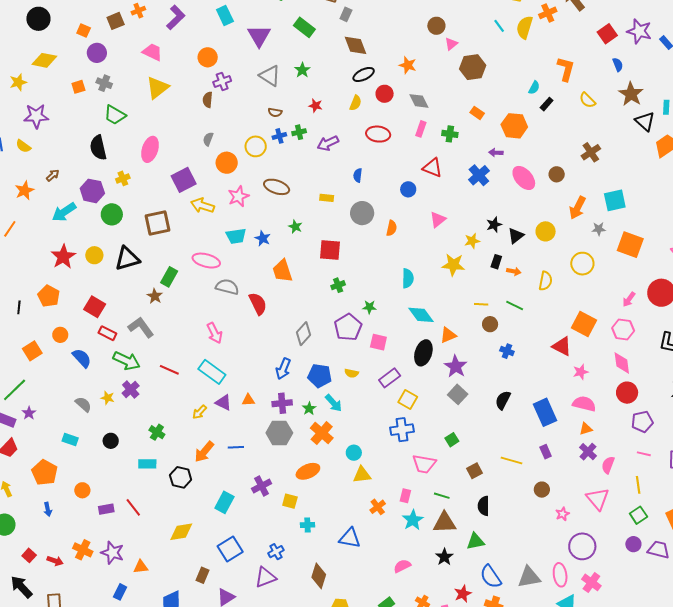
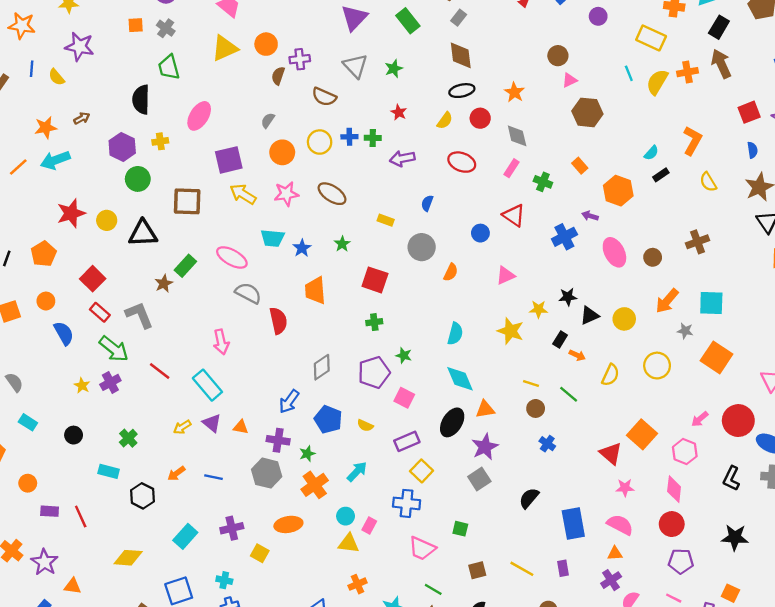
orange circle: (208, 57) -> (266, 44), moved
brown semicircle: (275, 112) -> (324, 97), moved, size x1.5
green trapezoid: (115, 115) -> (169, 67), turned 30
cyan arrow: (64, 212) -> (55, 160), moved
cyan arrow: (334, 403) -> (357, 472), moved, turned -108
gray semicircle: (83, 404) -> (14, 382), moved
green square: (452, 440) -> (460, 529), turned 32
orange arrow: (204, 452) -> (176, 473), size x0.7
pink rectangle: (405, 496) -> (369, 525), moved
cyan cross: (307, 525) -> (224, 580), moved

